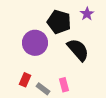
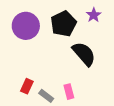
black pentagon: (59, 22) -> (63, 24), turned 30
purple circle: (35, 43) -> (26, 26), moved

